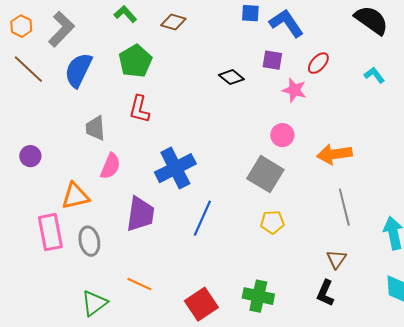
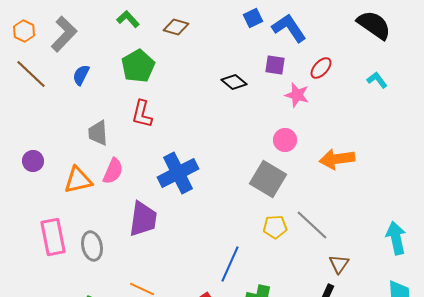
blue square: (250, 13) -> (253, 18), turned -30
blue semicircle: (78, 70) -> (81, 75), size x0.6
orange triangle: (75, 196) -> (78, 180), moved
gray line: (344, 207) -> (312, 225), moved, turned -33
blue line: (202, 218) -> (230, 264), moved

